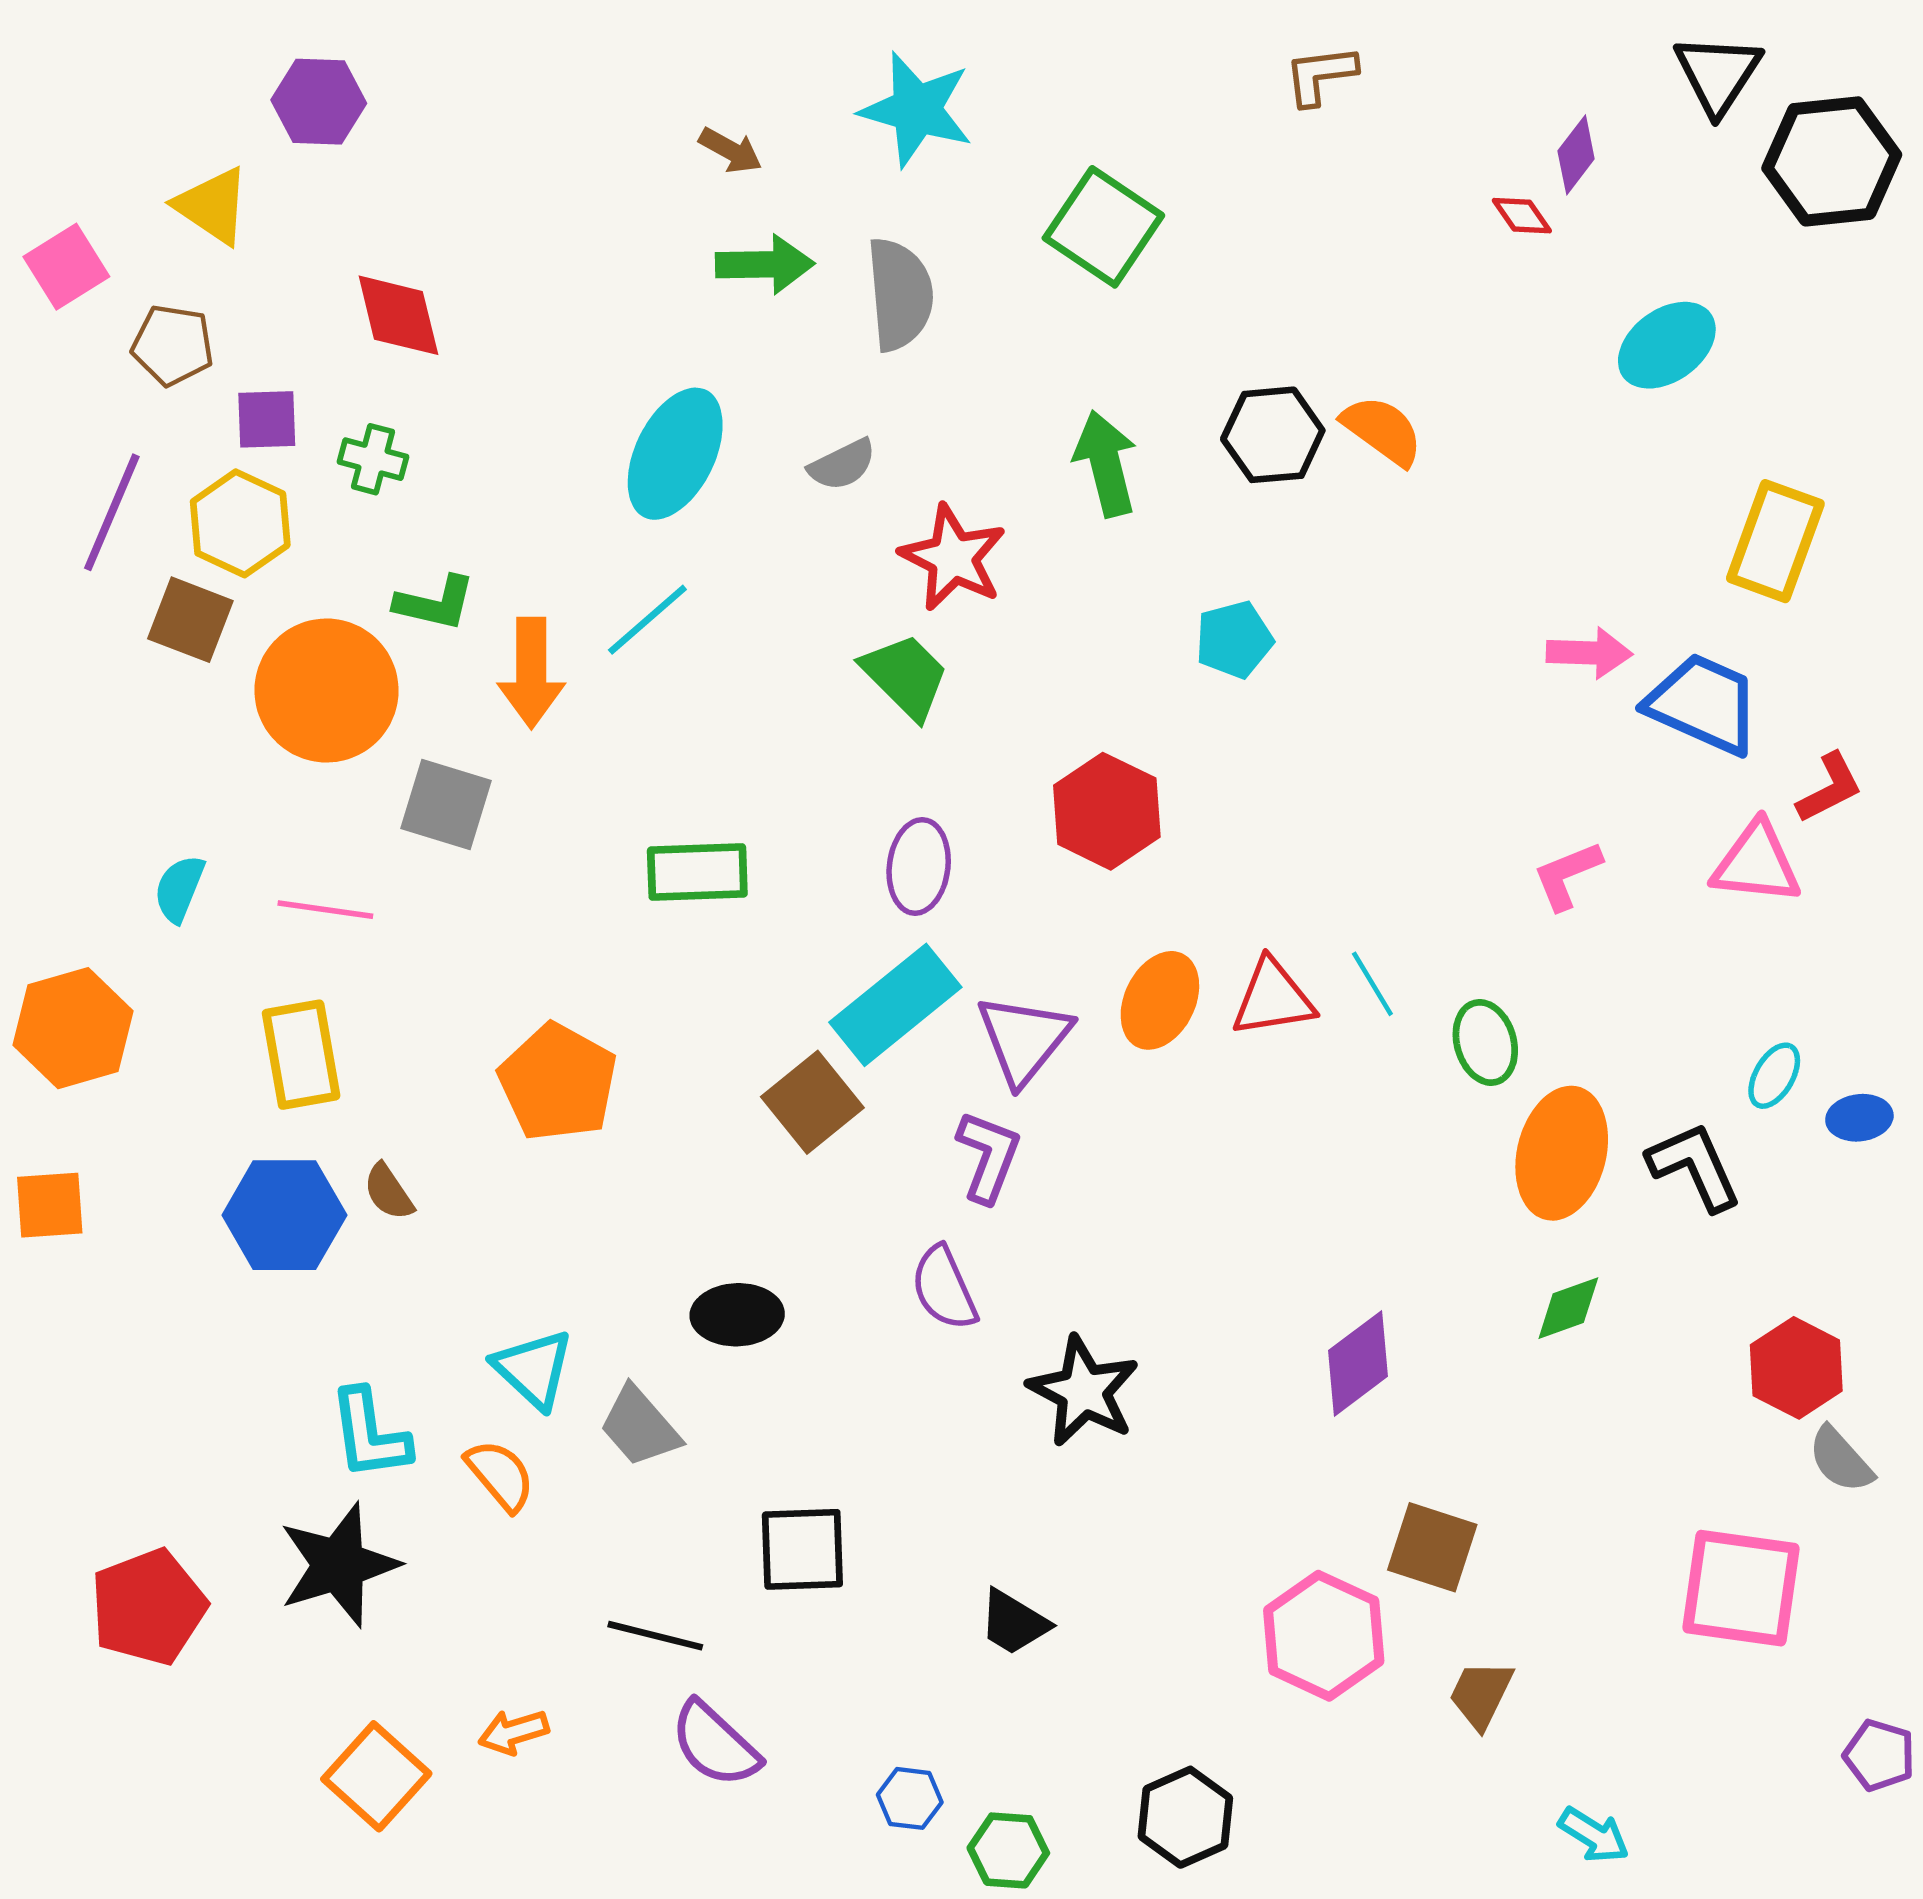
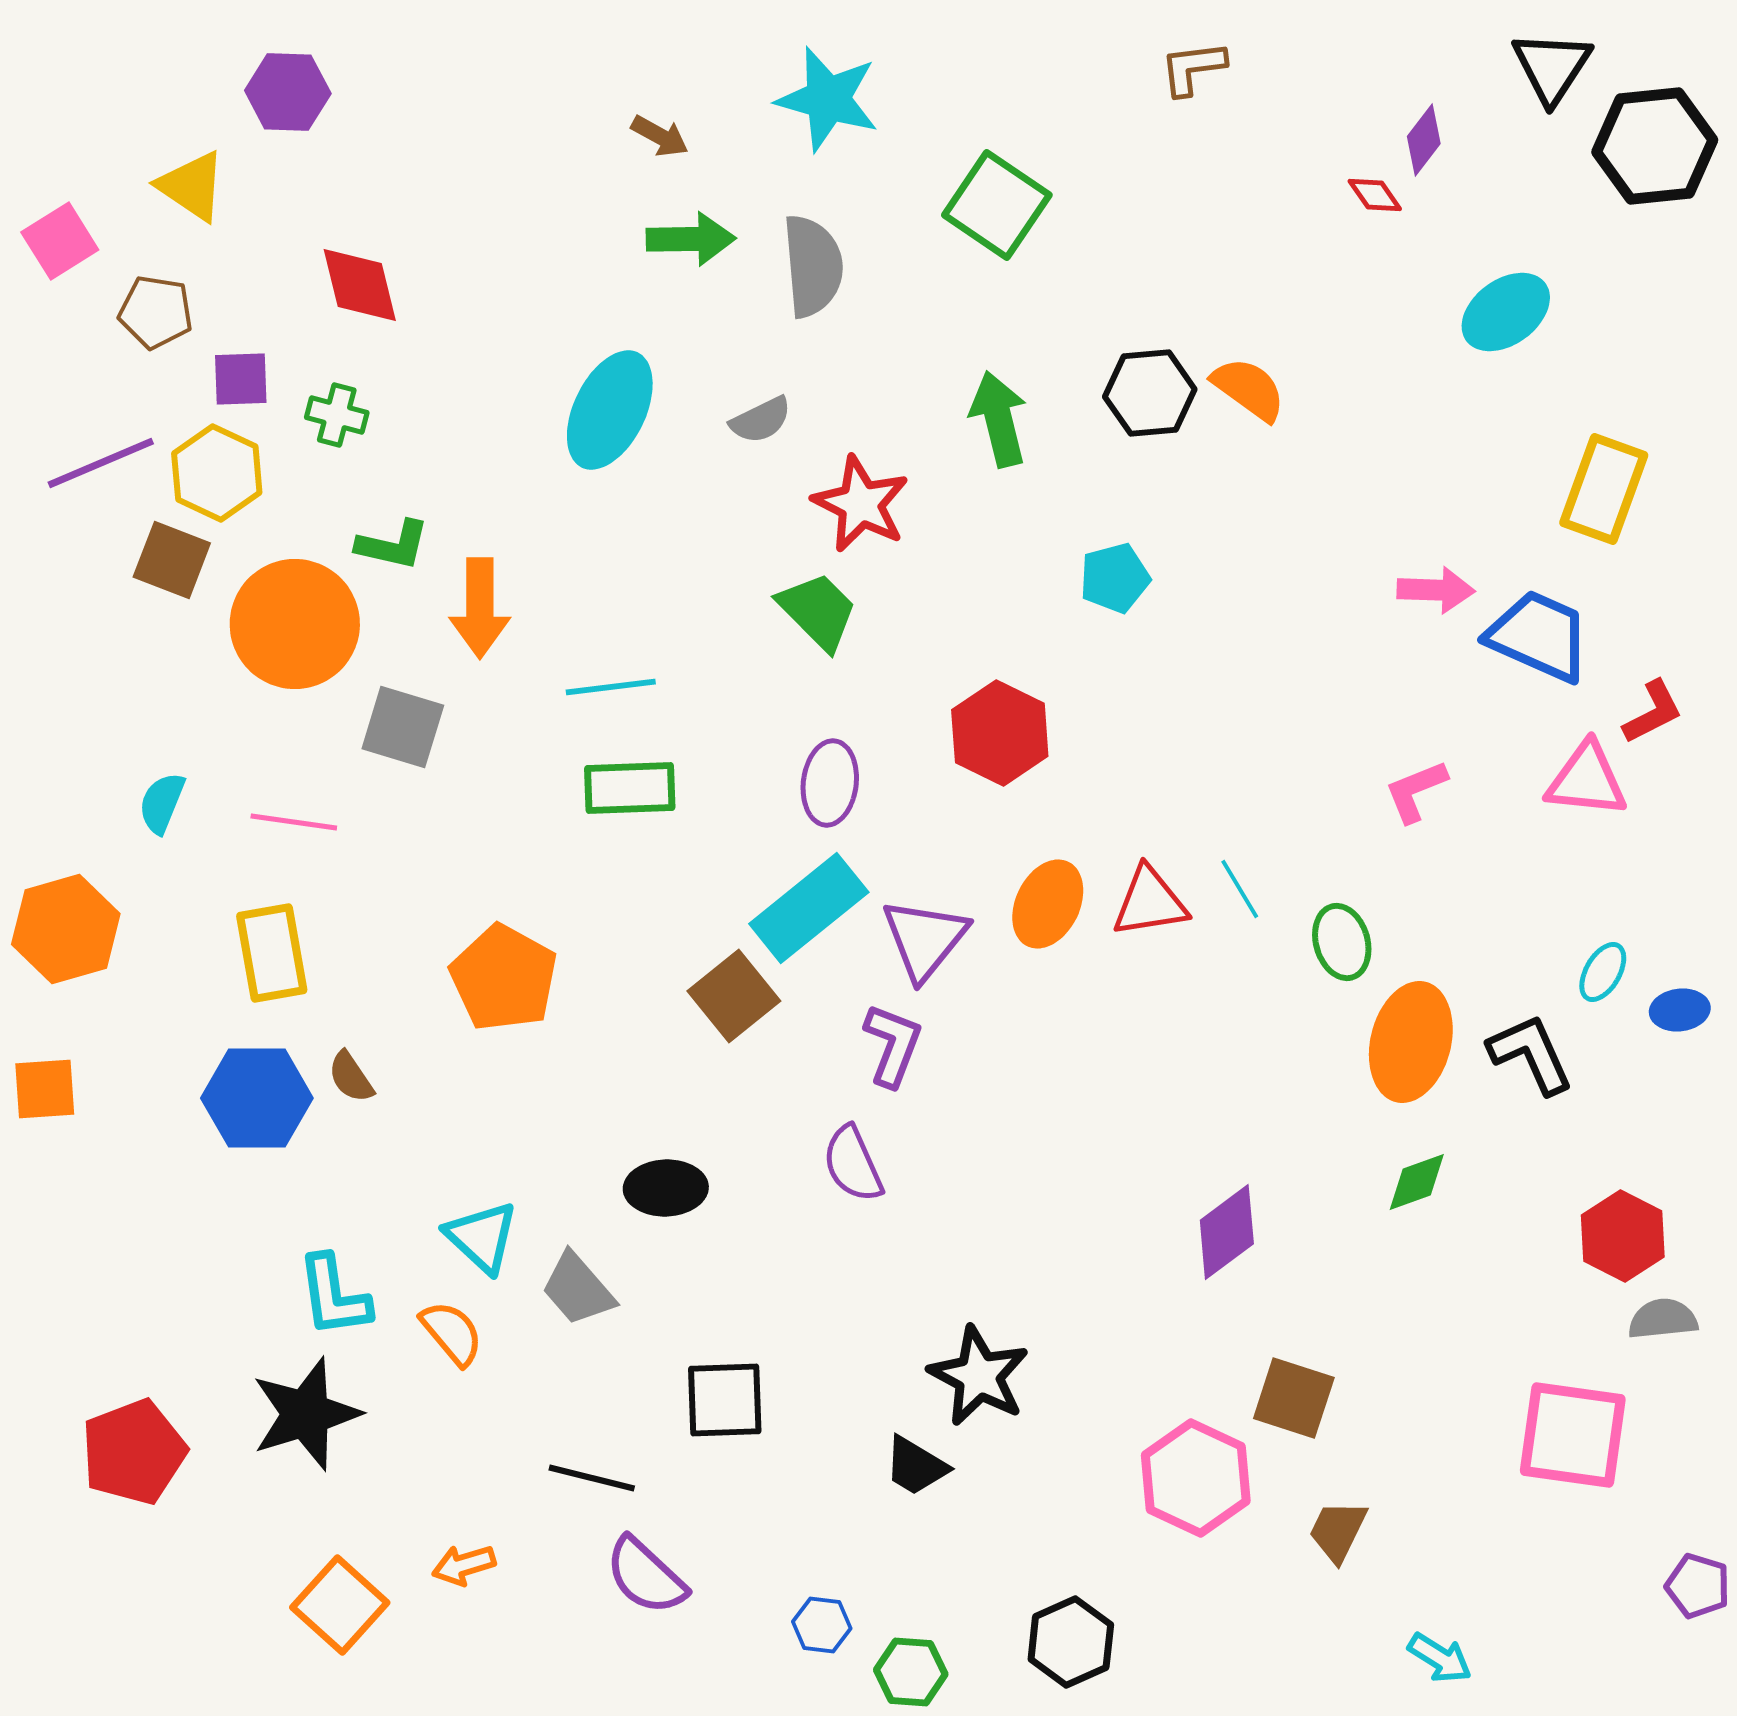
purple line: (112, 512) -> (101, 463), turned 44
cyan line: (647, 620) -> (611, 687), moved, turned 34
black star: (1084, 1391) -> (979, 1376), moved
gray semicircle: (1841, 1460) -> (1663, 1319), turned 126

